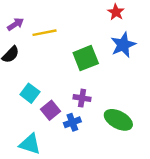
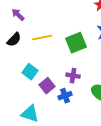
purple arrow: (15, 24) -> (18, 15), turned -104
yellow line: (44, 33) -> (42, 38), moved

